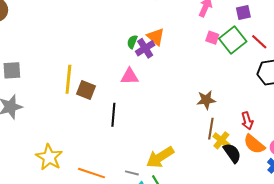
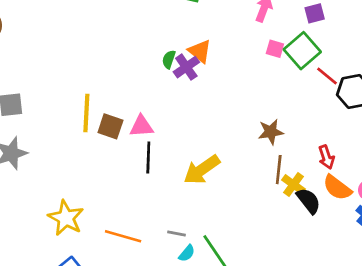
red line: (259, 42) -> (327, 76), moved
pink triangle: (130, 76) -> (141, 126), moved
yellow arrow: (160, 157) -> (202, 170), moved

